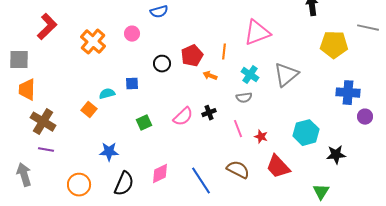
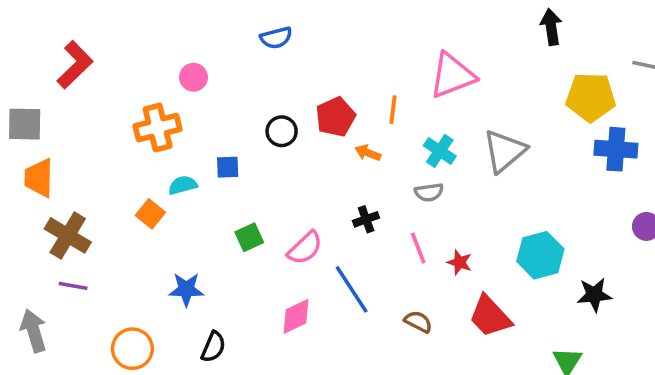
pink circle: (132, 34) -> (194, 77), moved
orange cross: (93, 42) -> (158, 128), moved, turned 35
blue cross: (348, 93) -> (616, 149), moved
pink semicircle: (183, 117) -> (305, 248), moved
brown semicircle: (238, 170) -> (418, 322), size x0.7
pink diamond: (160, 174) -> (296, 316), moved
blue line: (201, 181) -> (352, 289), moved
black semicircle: (124, 184) -> (213, 347), size x0.7

